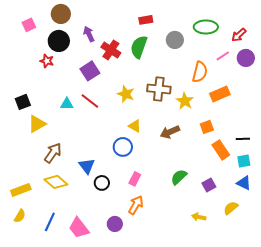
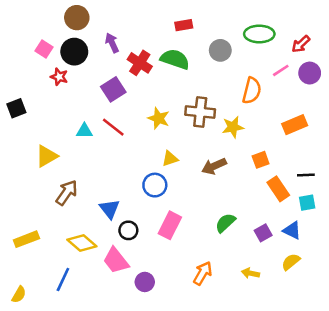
pink square: (29, 25) -> (44, 49), moved, turned -32
green semicircle: (139, 47) -> (175, 59), turned 90
orange rectangle: (220, 94) -> (295, 125), moved
yellow star: (185, 101) -> (233, 127), turned 30
black square: (23, 102) -> (16, 108), moved
yellow triangle: (135, 126) -> (170, 159), turned -48
pink rectangle: (135, 179) -> (170, 225), size x1.5
yellow diamond: (56, 182) -> (82, 243), moved
blue triangle: (244, 183) -> (292, 230), moved
orange arrow: (136, 205) -> (203, 273), moved
yellow semicircle: (20, 216) -> (19, 295), moved
pink trapezoid: (79, 228) -> (116, 261), moved

